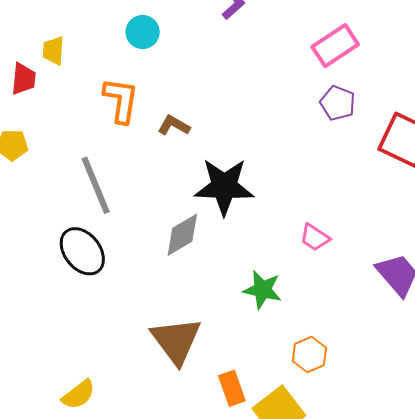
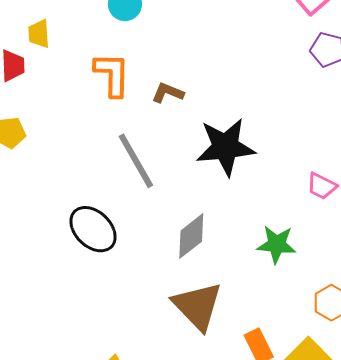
gray line: (96, 185) -> (136, 161), moved
gray diamond: (182, 235) -> (191, 236), moved

